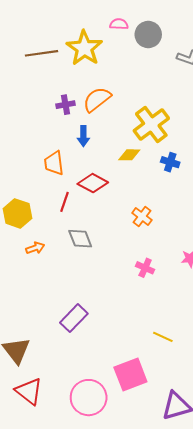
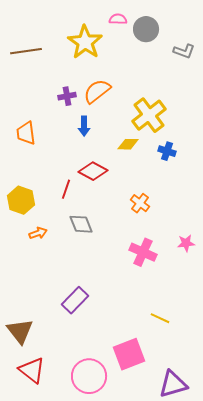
brown line: (41, 53) -> (26, 51), moved
orange trapezoid: (54, 163) -> (26, 133), moved
pink cross: (145, 268) -> (143, 252), size x1.5

